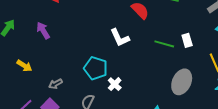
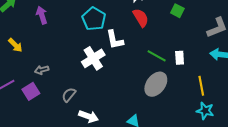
cyan pentagon: (96, 68) -> (94, 19), moved
gray ellipse: (182, 82) -> (156, 84), moved
white cross: (115, 84) -> (93, 58), moved, size x1.6

